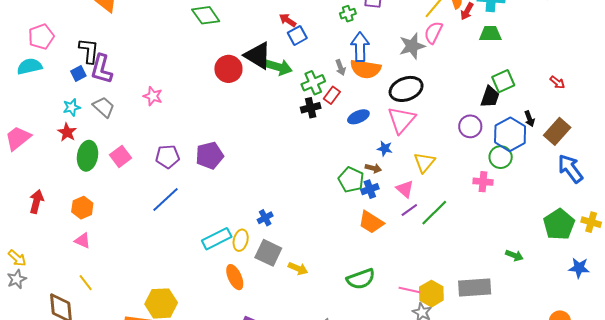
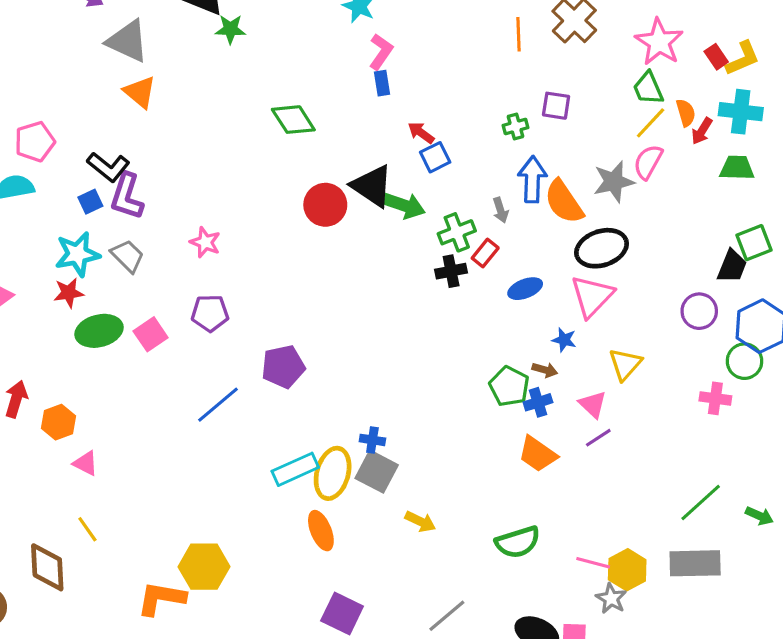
black L-shape: (89, 51) -> (108, 167), turned 120
orange semicircle: (366, 69) -> (564, 202), moved, turned 44
cyan star: (72, 107) -> (77, 254), size x1.6
red star: (67, 132) -> (69, 293), turned 30
purple pentagon: (210, 155) -> (283, 367), moved
green ellipse: (87, 156) -> (99, 331), turned 64
purple pentagon: (167, 157) -> (210, 313), moved
orange hexagon: (82, 208) -> (58, 422), moved
green line: (434, 213) -> (701, 503), moved
blue cross: (265, 218) -> (372, 440), turned 35
yellow ellipse: (241, 240) -> (333, 473), size x1.5
gray square: (268, 253) -> (377, 472), moved

